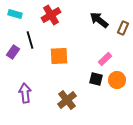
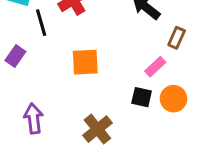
brown rectangle: (123, 28) -> (177, 38), moved
black line: (30, 40) -> (41, 23), moved

